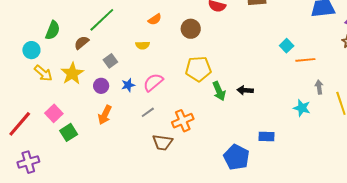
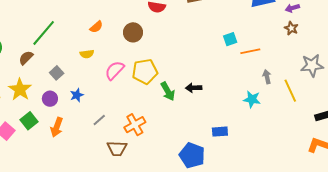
cyan square: (287, 46) -> (230, 39), turned 32
pink semicircle: (153, 82) -> (115, 70), moved
green square: (69, 132) -> (29, 121), moved

